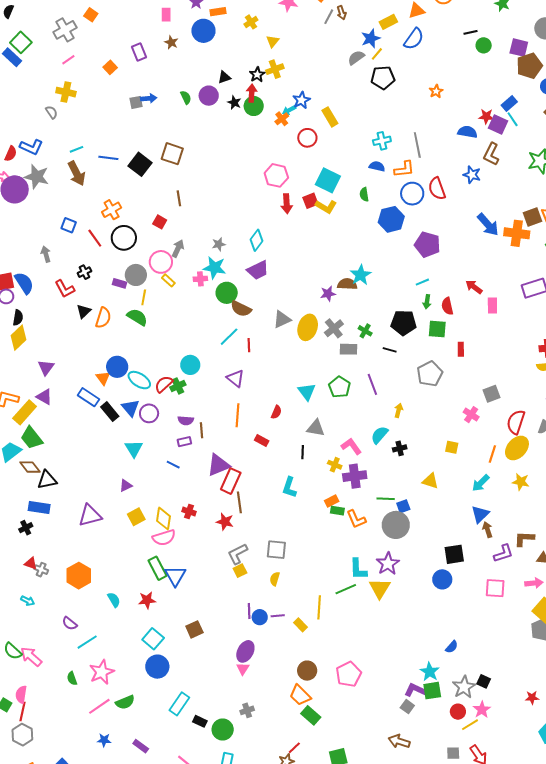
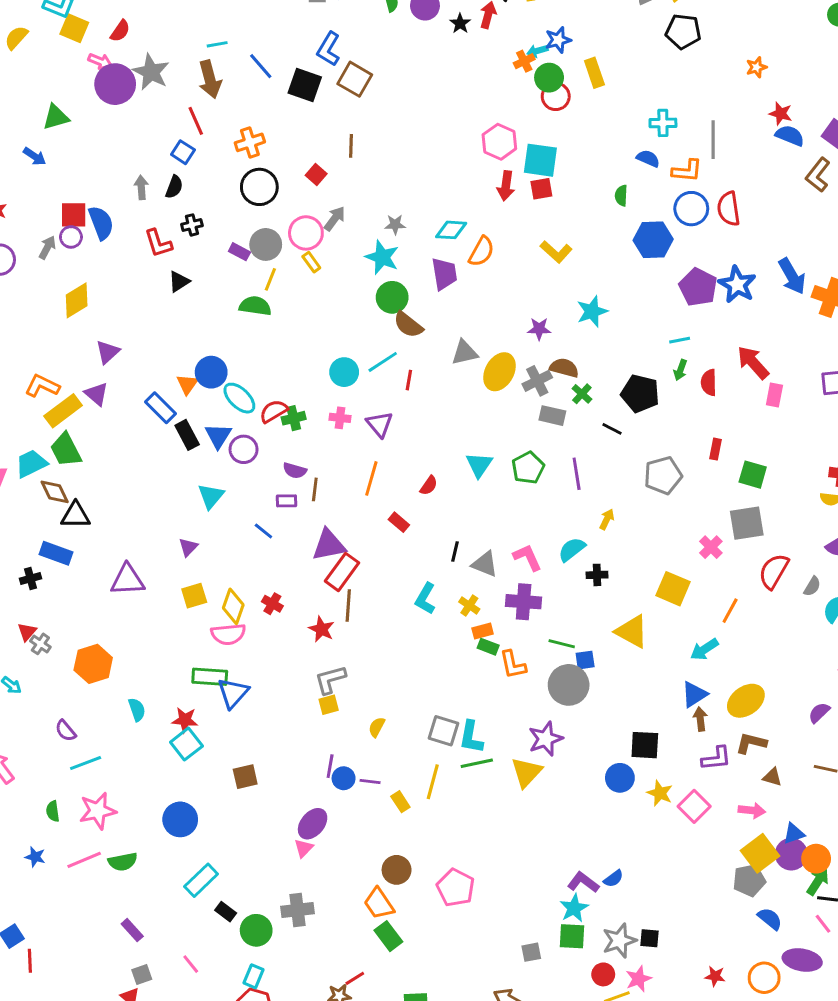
green circle: (254, 106) -> (549, 78), moved
red star: (486, 116) -> (781, 114), moved
blue L-shape: (31, 147) -> (329, 49), moved, turned 85
blue line: (108, 158) -> (261, 66), turned 30
black square: (140, 164) -> (305, 85), turned -30
blue star: (472, 175) -> (737, 284), moved, size x1.4
cyan square: (328, 180) -> (540, 160), moved, turned -30
yellow L-shape: (326, 207) -> (556, 252), moved
red line: (95, 238) -> (196, 121), moved
cyan diamond: (256, 240) -> (451, 230), turned 45
purple trapezoid: (258, 270) -> (444, 274), turned -85
pink cross: (200, 279) -> (340, 418), moved
brown semicircle: (347, 284) -> (564, 368), moved
red arrow: (474, 287) -> (753, 363), size x1.4
green semicircle: (137, 317) -> (255, 306), turned -35
black semicircle: (18, 318) -> (174, 187), moved
orange semicircle: (103, 318) -> (481, 252), moved
green square: (437, 329) -> (753, 475), moved
cyan circle: (190, 365) -> (344, 372), moved
gray square: (492, 394) -> (747, 523), size x1.4
gray triangle: (316, 428) -> (485, 564), moved
yellow square: (452, 447) -> (673, 589), size x1.6
yellow ellipse: (517, 448) -> (746, 701), moved
yellow cross: (335, 465) -> (469, 606), moved
yellow triangle: (430, 481) -> (632, 631), size x1.4
yellow star: (521, 482) -> (660, 793), moved
purple triangle: (126, 485) -> (188, 547), turned -32
gray square: (276, 550) -> (443, 731), moved
red triangle: (31, 563) -> (27, 632), turned 40
green rectangle: (157, 568) -> (210, 677), turned -70
cyan L-shape: (358, 569) -> (471, 737), moved
pink square: (495, 588) -> (694, 806), turned 30
cyan square: (153, 639) -> (186, 744), moved
pink pentagon: (349, 674) -> (456, 888), turned -30
black square: (484, 681) -> (649, 938), turned -32
purple L-shape: (415, 690) -> (583, 882), moved
gray square: (407, 707) -> (531, 952), turned 32
gray cross: (247, 710) -> (297, 910), size x1.5
blue star: (104, 740) -> (35, 857), moved

